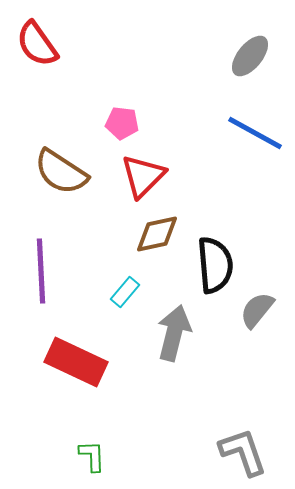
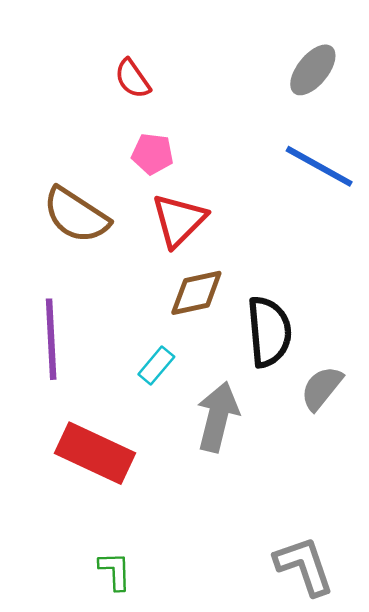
red semicircle: (37, 44) -> (133, 79), moved, size x0.7

